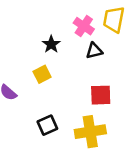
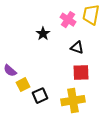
black triangle: (94, 51) -> (77, 48), moved, turned 32
yellow square: (42, 74) -> (23, 85), moved

